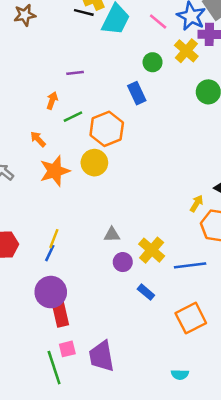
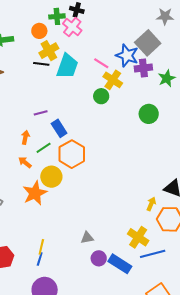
yellow cross: (186, 51) -> (113, 80), moved
blue rectangle: (137, 93) -> (59, 128), moved
orange arrow: (38, 139) -> (25, 162), moved
yellow circle: (94, 163) -> (51, 177), moved
yellow cross: (152, 250) -> (138, 237), moved
blue rectangle: (146, 292) -> (120, 264), moved, size x1.6

